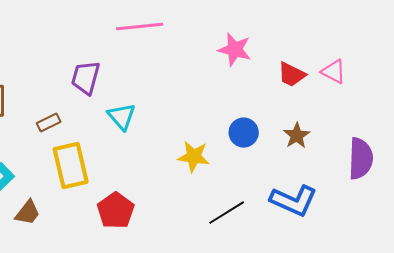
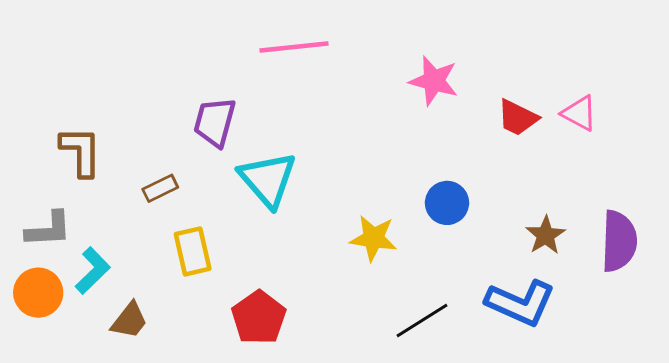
cyan triangle: (122, 117) -> (268, 179), size x1.4
brown star: (297, 136) -> (546, 235), moved
yellow rectangle: (71, 166) -> (193, 251), size x0.7

